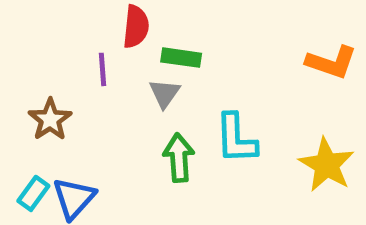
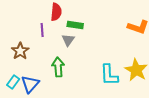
cyan L-shape: (236, 139) -> (109, 75), moved
green arrow: (179, 158) -> (58, 67), moved

